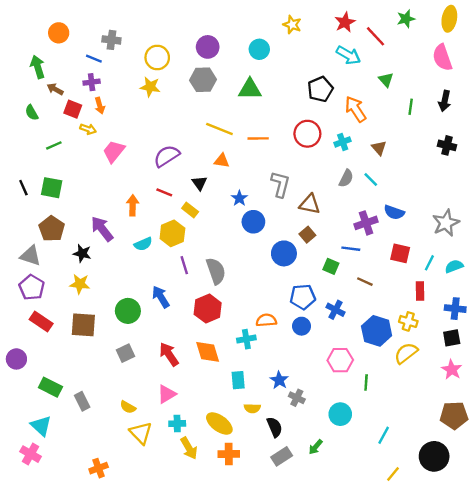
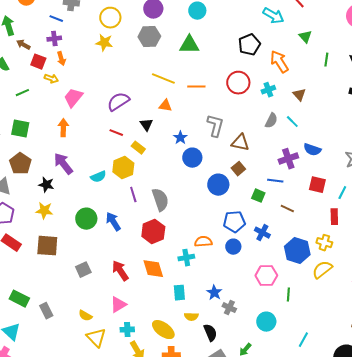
orange arrow: (133, 205) -> (63, 128), moved
green circle: (128, 311) -> (86, 219), moved

